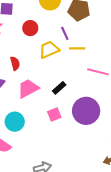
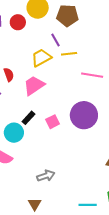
red circle: (30, 28) -> (18, 22), moved
pink trapezoid: (28, 88) -> (34, 85), moved
black rectangle: (59, 88) -> (29, 118), moved

